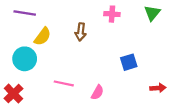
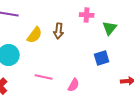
green triangle: (152, 13) -> (110, 28), moved
yellow semicircle: (43, 36) -> (35, 35), moved

